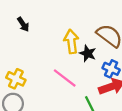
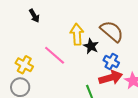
pink line: (65, 78) -> (55, 55), moved

